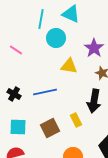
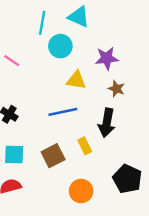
purple star: (94, 48) -> (107, 58), turned 30
blue line: (45, 92) -> (63, 112), moved

